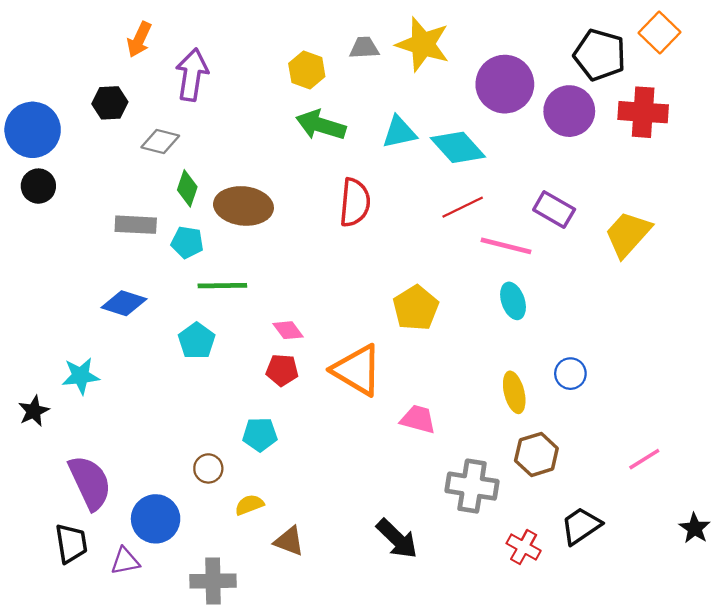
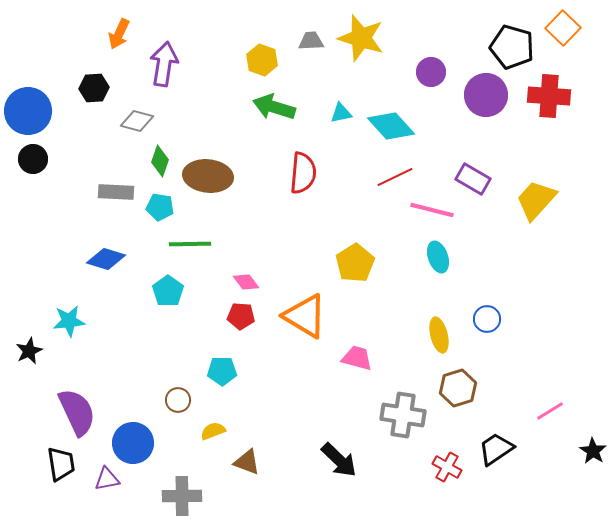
purple circle: (505, 84) -> (431, 72), size x0.6
cyan triangle: (399, 132) -> (341, 113), size x0.7
pink line: (644, 459) -> (550, 411), moved

